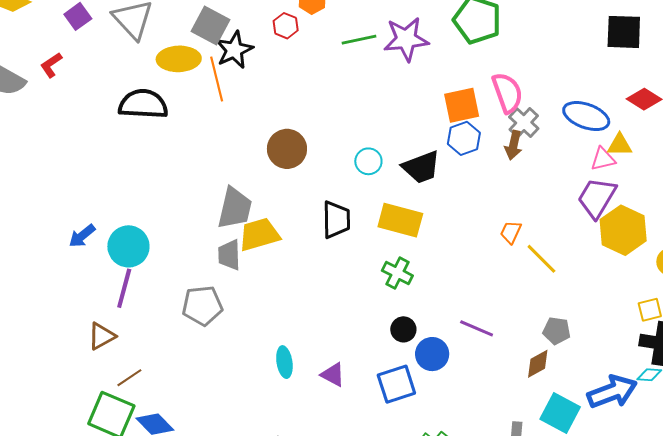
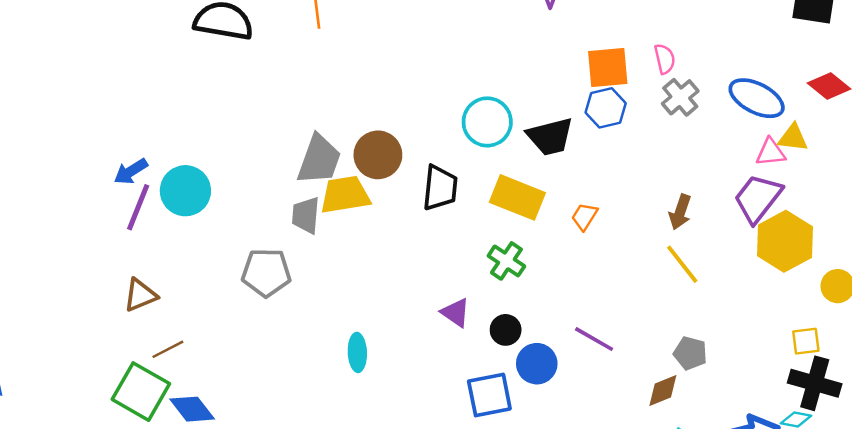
pink semicircle: (507, 93) -> (665, 59), size x0.6
brown arrow: (514, 145) -> (680, 212), moved
brown circle: (287, 149) -> (378, 155), moved
cyan circle: (368, 161) -> (487, 122), size x1.5
orange trapezoid: (511, 232) -> (584, 216), moved
purple line: (124, 288) -> (138, 207), moved
purple triangle: (333, 375) -> (456, 313), moved

